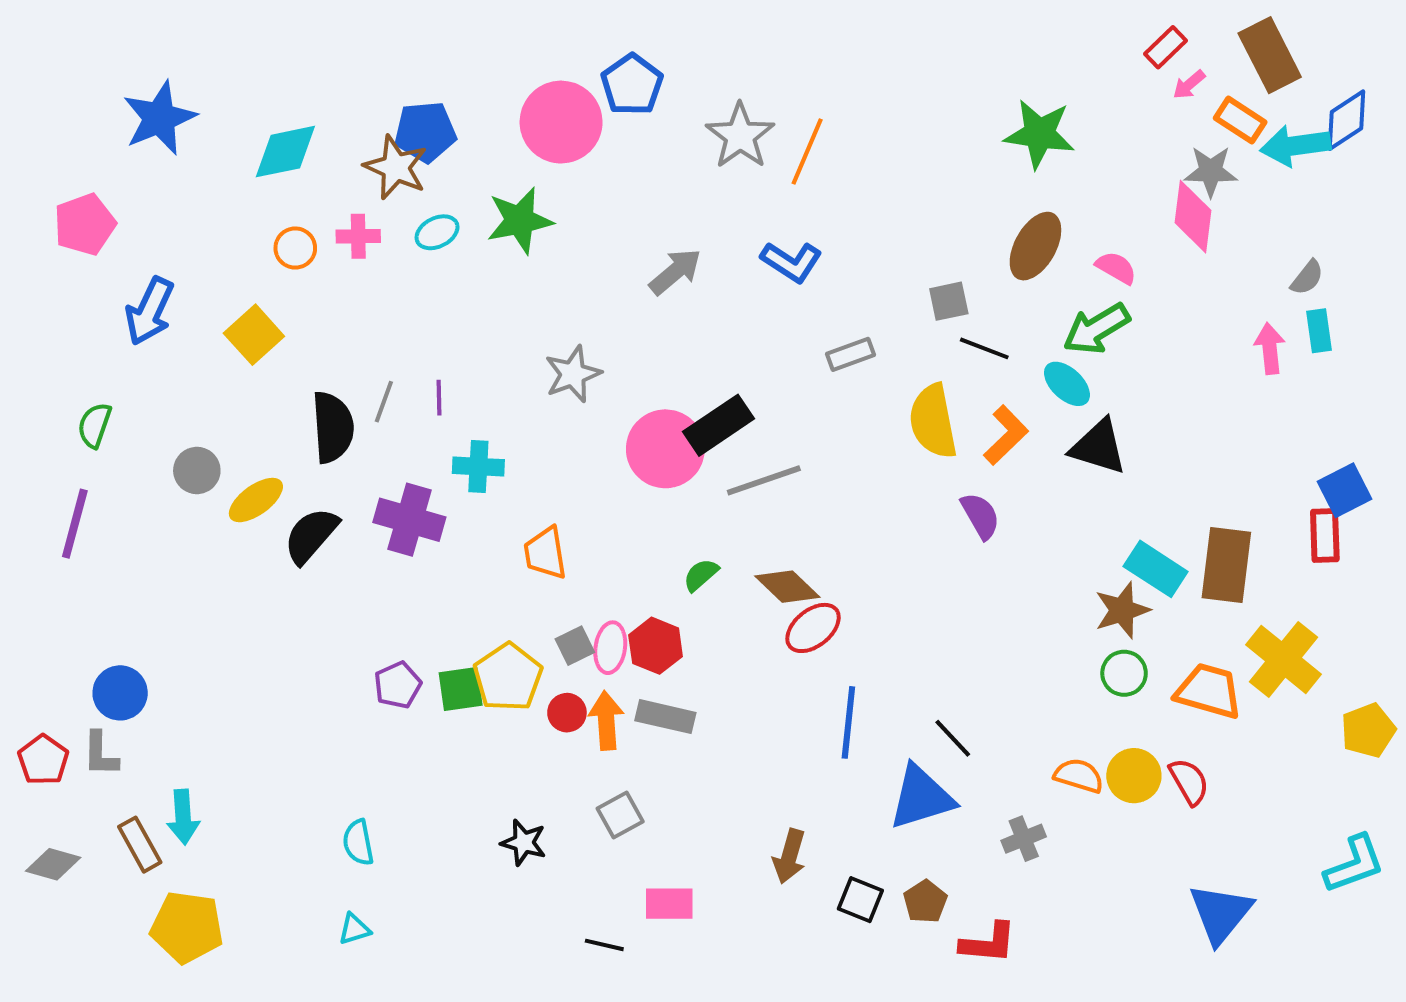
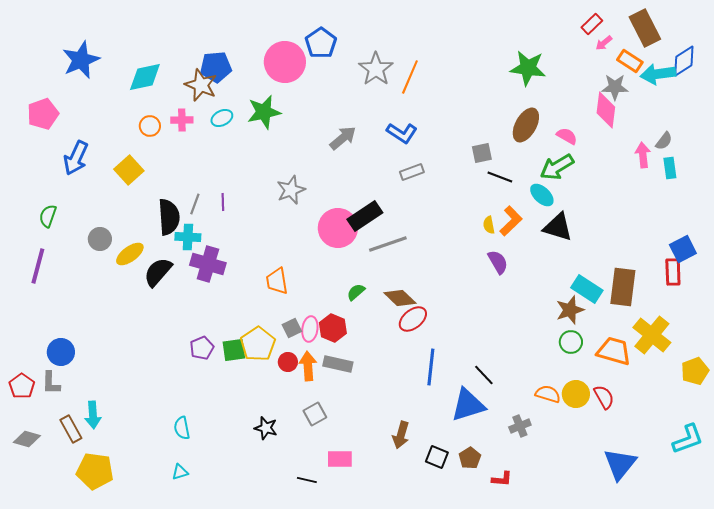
pink arrow: (1270, 348) -> (643, 155), moved
gray rectangle: (850, 354) -> (412, 172), moved
yellow semicircle: (933, 421) -> (489, 225), moved, size x0.5
cyan cross: (478, 467) -> (188, 237), moved
red L-shape: (988, 943) -> (502, 479), size x0.7

